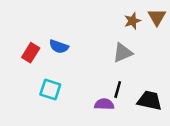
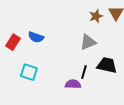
black trapezoid: (150, 101) -> (107, 65), moved

